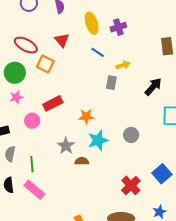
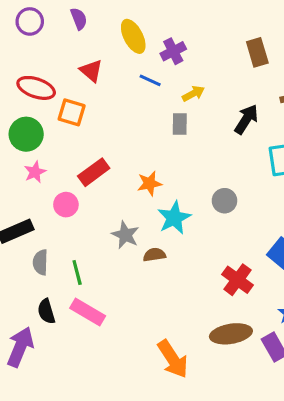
purple cross: (118, 27) -> (173, 51), moved

